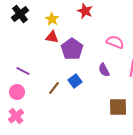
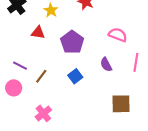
red triangle: (52, 37) -> (38, 33), moved
brown line: (54, 88) -> (41, 76), moved
pink cross: (16, 116) -> (43, 113), moved

